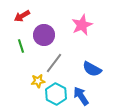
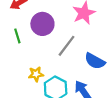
gray line: (54, 63) -> (66, 46), moved

